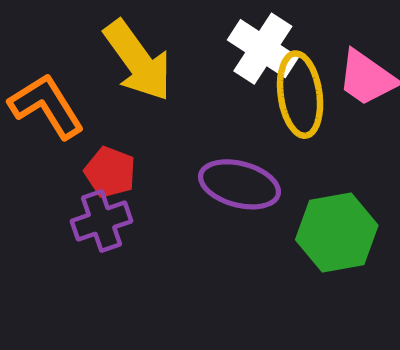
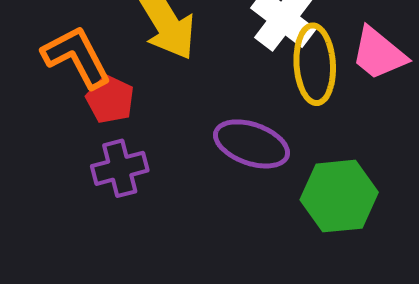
red pentagon: (110, 172) -> (110, 99), moved

